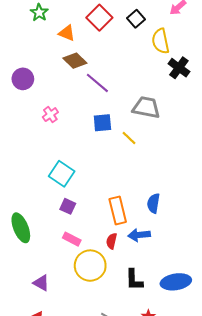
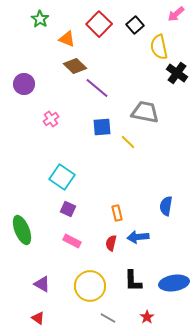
blue semicircle: (153, 203) -> (166, 206), moved
orange rectangle: (118, 210) -> (117, 213), size x0.6
yellow circle: (90, 266) -> (90, 286), moved

